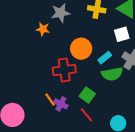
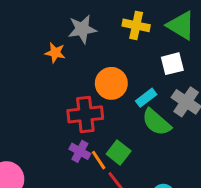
green semicircle: (112, 74) -> (156, 122), turned 50
orange line: (50, 99) -> (99, 160), moved
purple cross: (61, 104) -> (80, 151), moved

